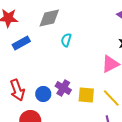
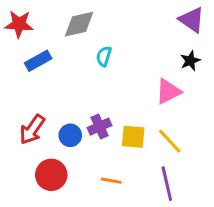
purple cross: (63, 88) -> (100, 127), turned 35
red arrow: (17, 90) -> (32, 129), turned 55

